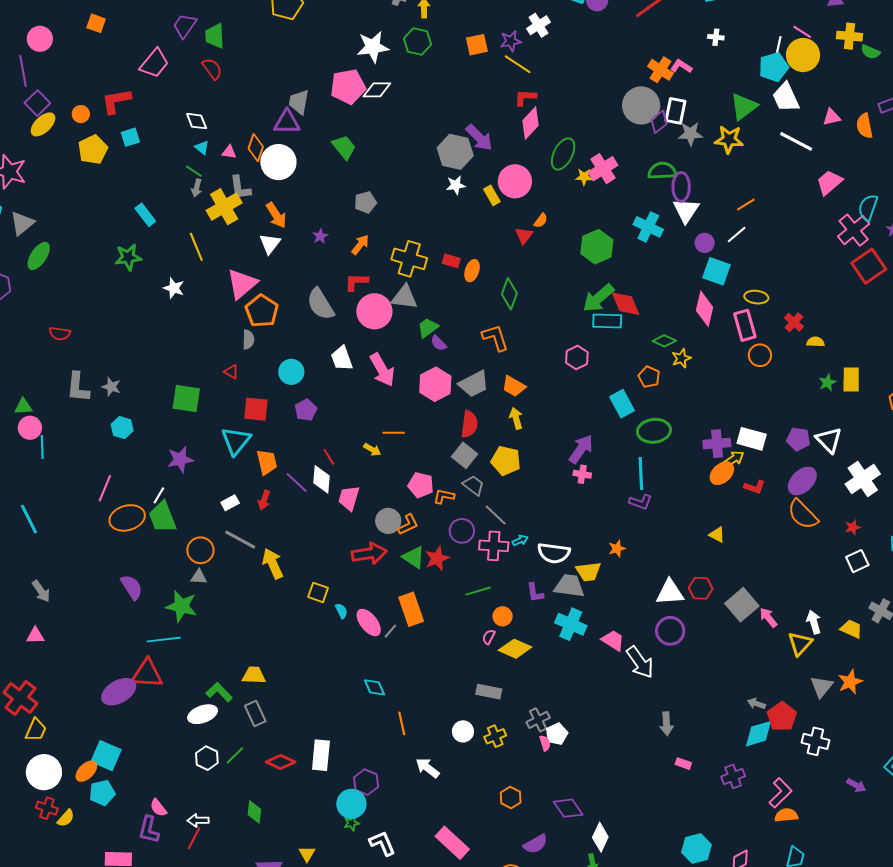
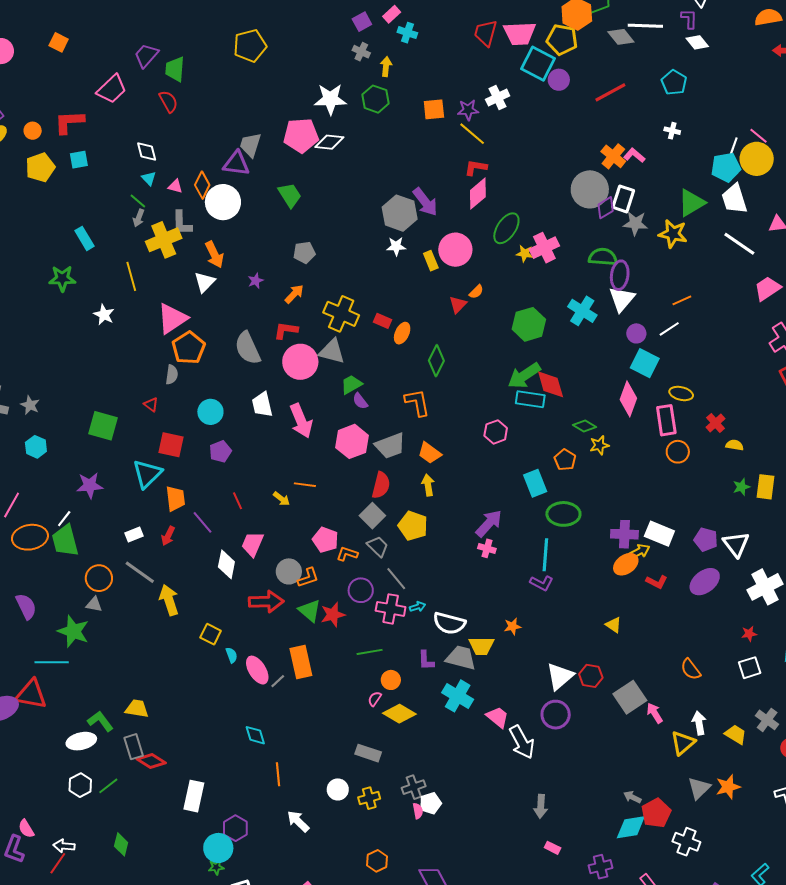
white diamond: (321, 479) -> (226, 564), moved
orange semicircle: (803, 514) -> (691, 669), moved, size x0.7
white triangle: (670, 592) -> (560, 676), turned -44
red diamond: (281, 762) -> (151, 761), moved

